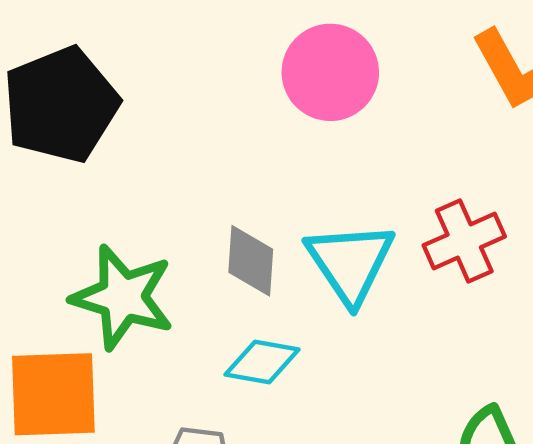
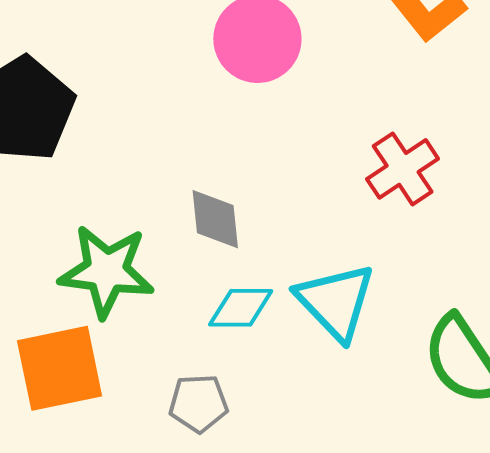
cyan triangle: (350, 263) -> (336, 302), moved

